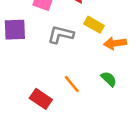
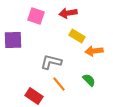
gray L-shape: (61, 35) -> (51, 62), moved

